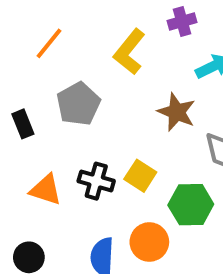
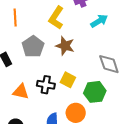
orange line: (49, 43) -> (15, 18), turned -36
brown star: (177, 112) -> (65, 46), moved

